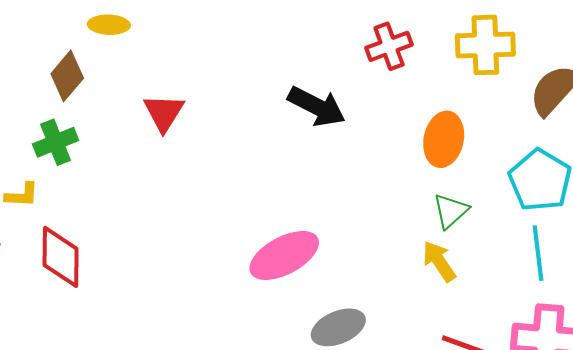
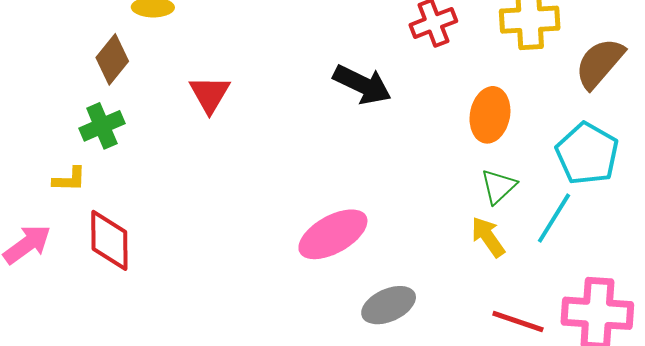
cyan line: (538, 253) -> (554, 218), moved, turned 40

